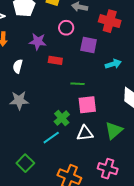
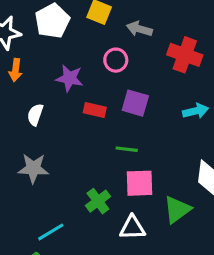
purple square: (89, 45) -> (135, 103), moved
cyan arrow: (113, 64) -> (196, 111), moved
green triangle: (114, 130) -> (177, 210), moved
cyan line: (51, 138) -> (51, 232), moved

